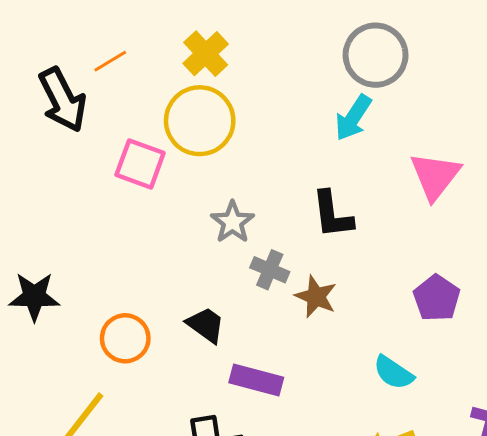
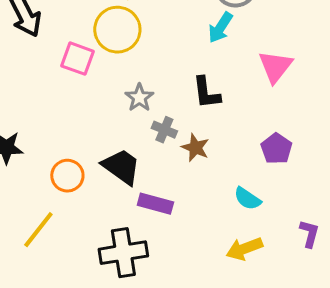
black trapezoid: (206, 325) -> (121, 167), size x1.5

